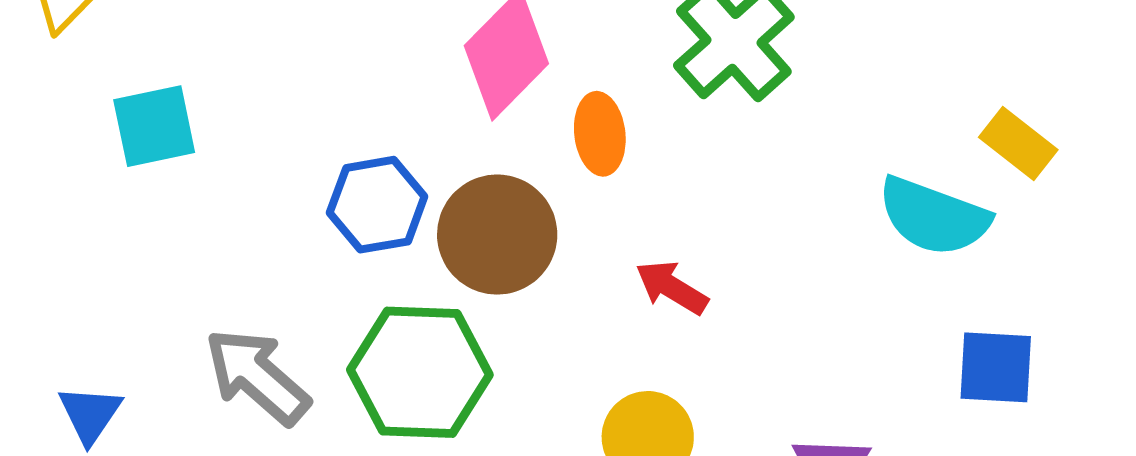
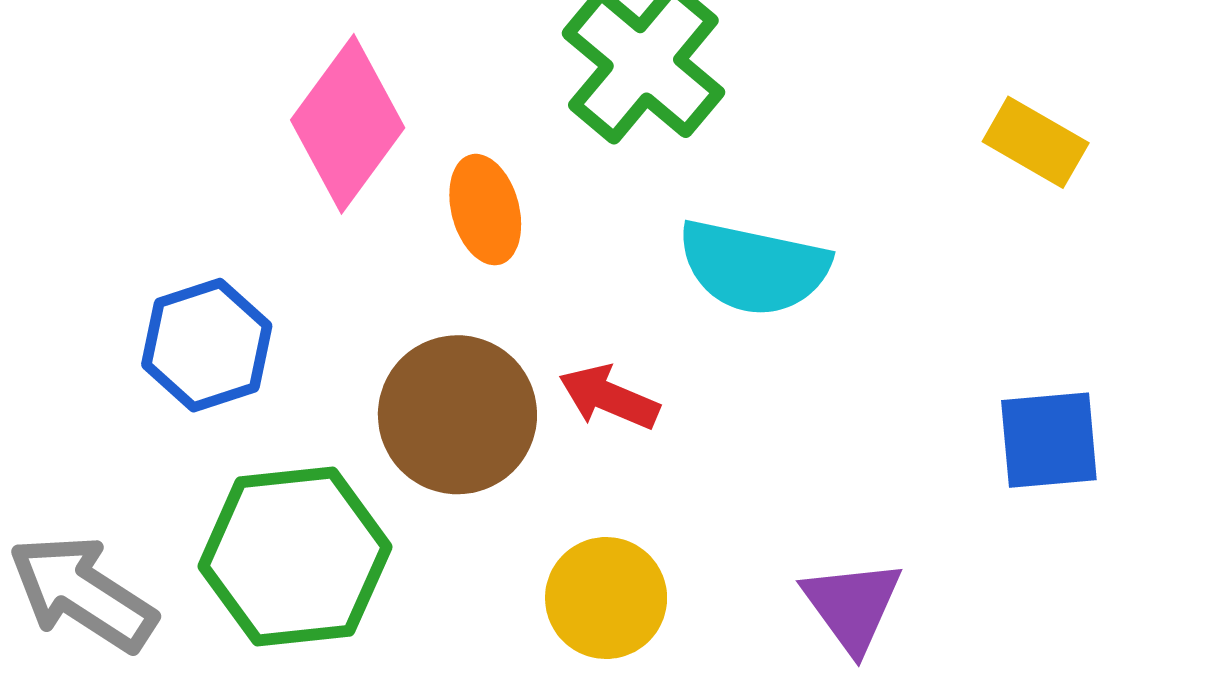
cyan semicircle: (934, 216) -> (754, 267), moved
brown circle: (497, 235) -> (457, 415), moved

